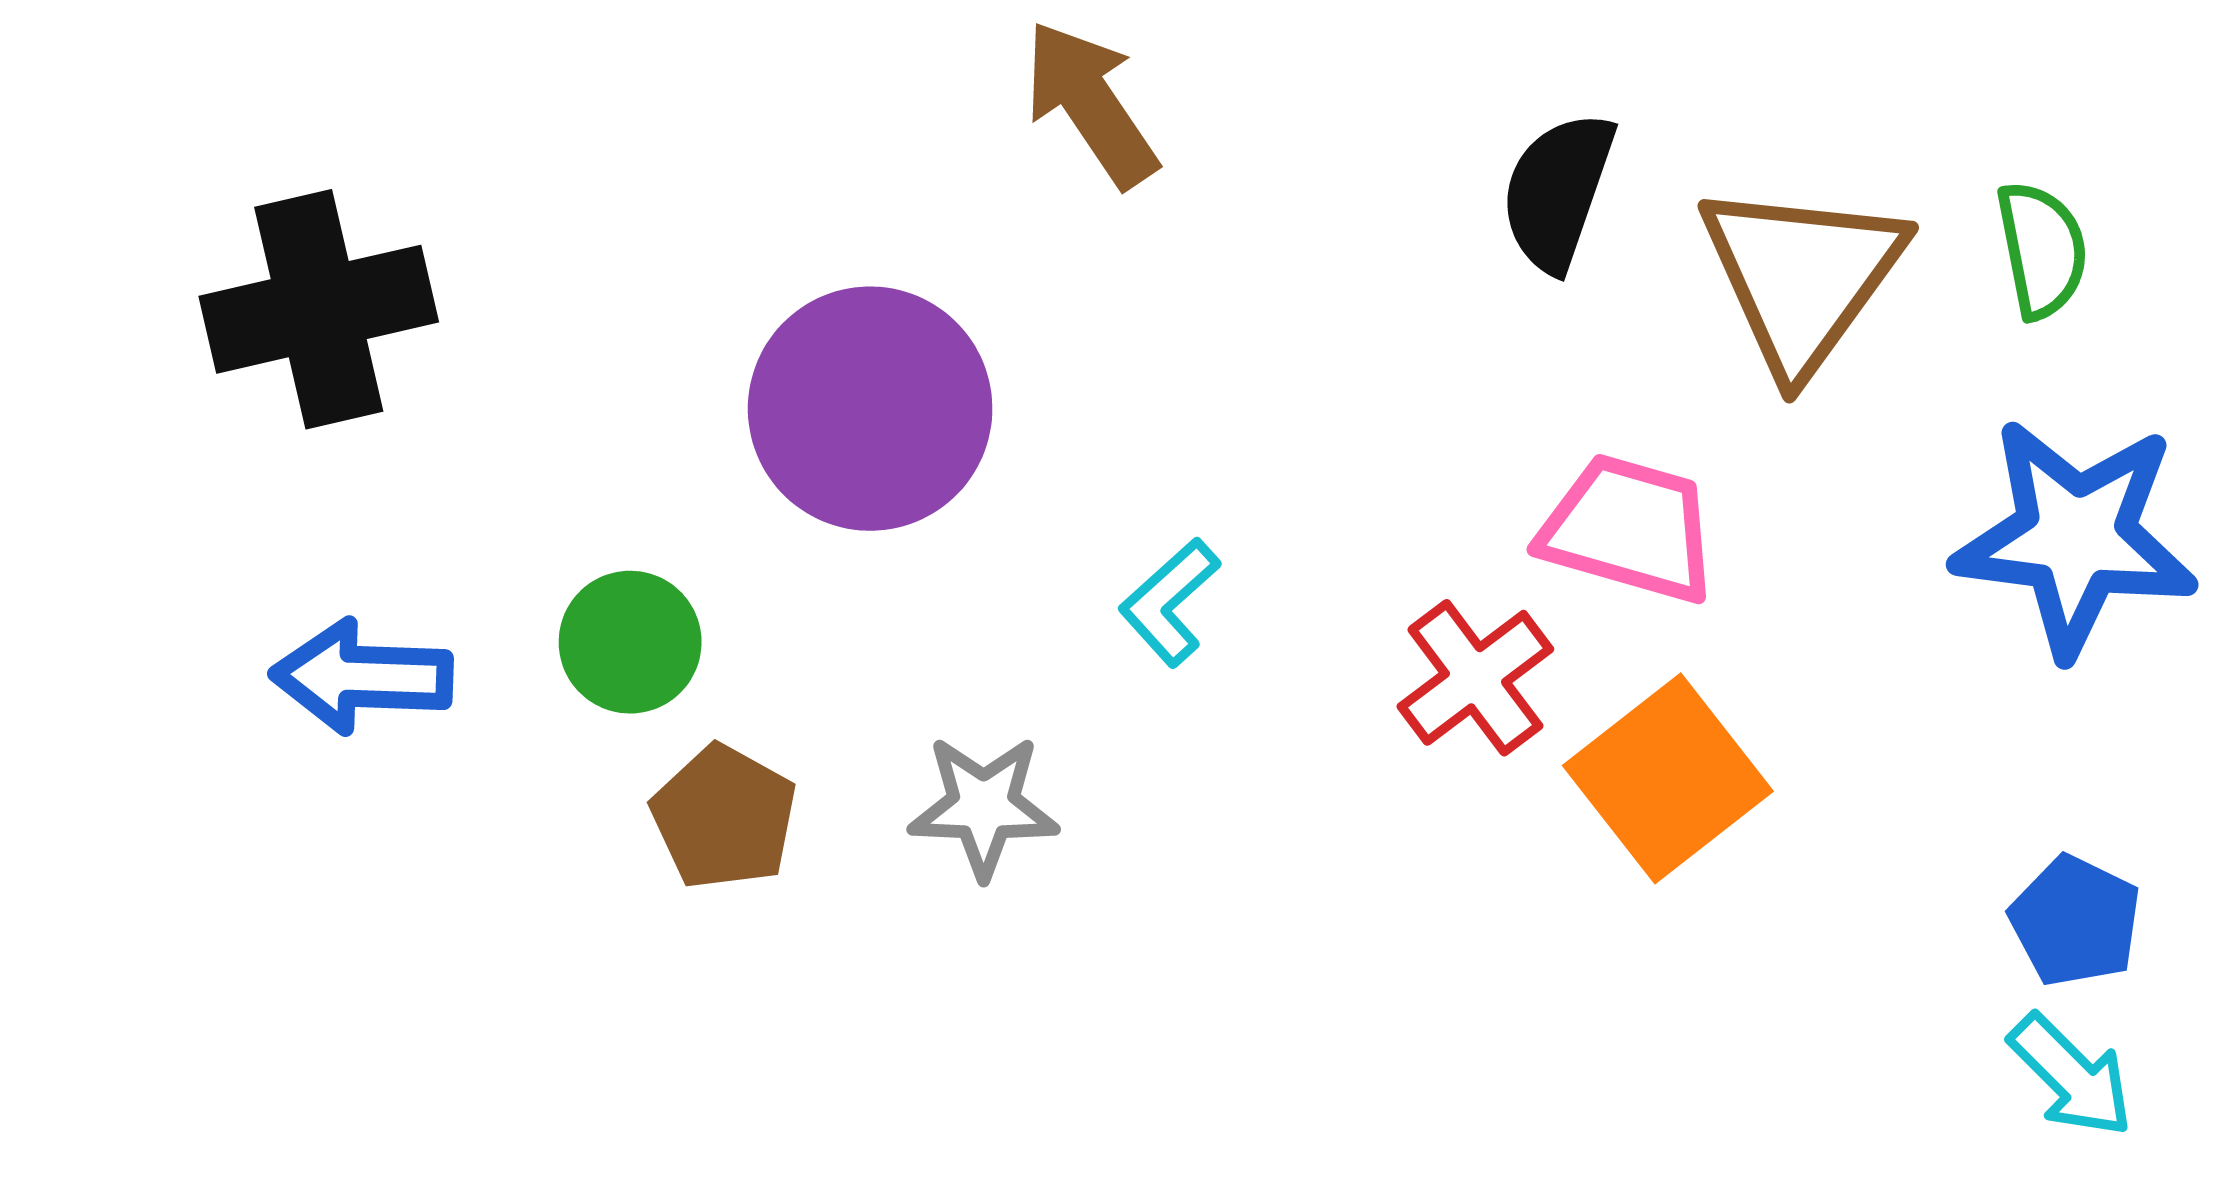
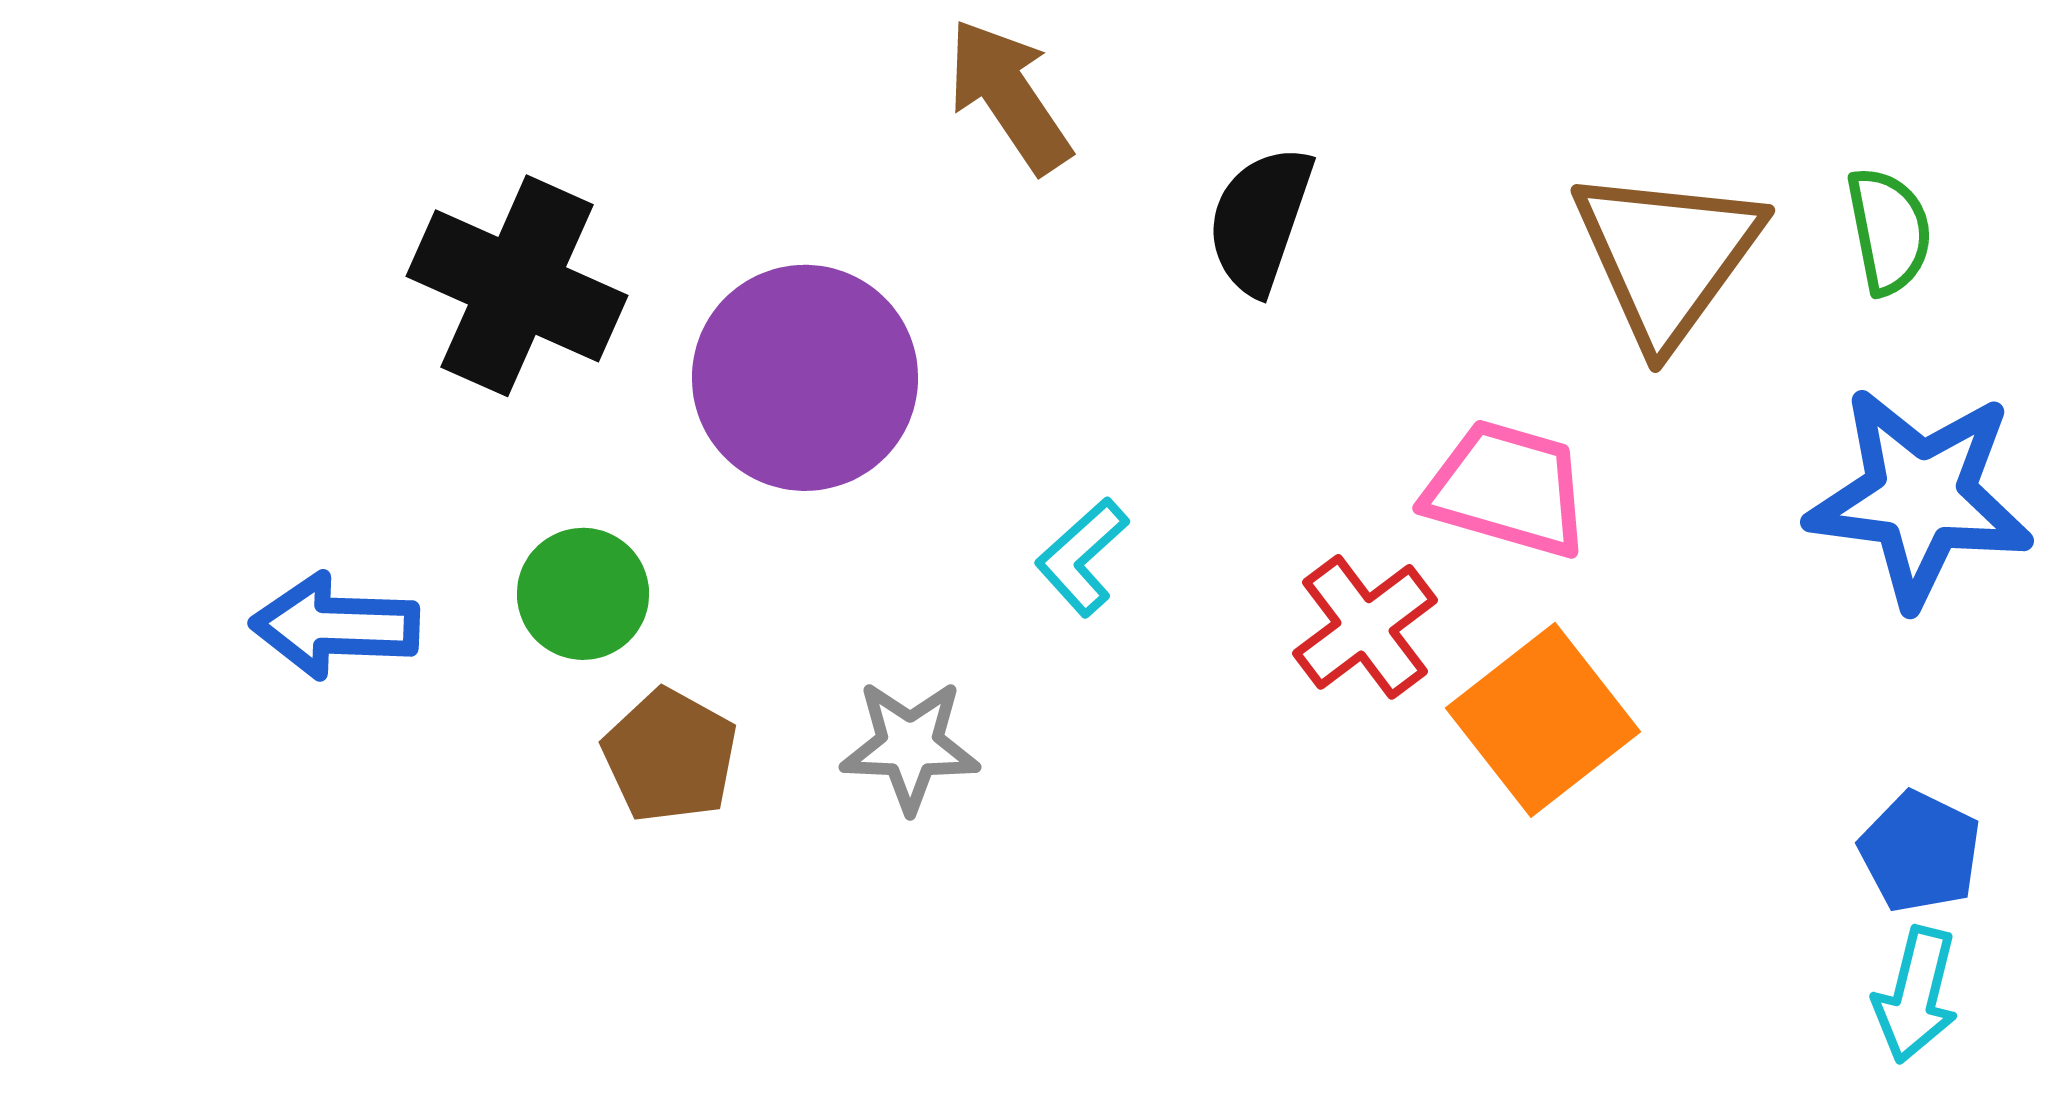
black semicircle: (1558, 191) -> (1260, 220), moved
black cross: (319, 309) -> (517, 286), moved, turned 37
cyan arrow: (2071, 1076) -> (1916, 995), turned 59

